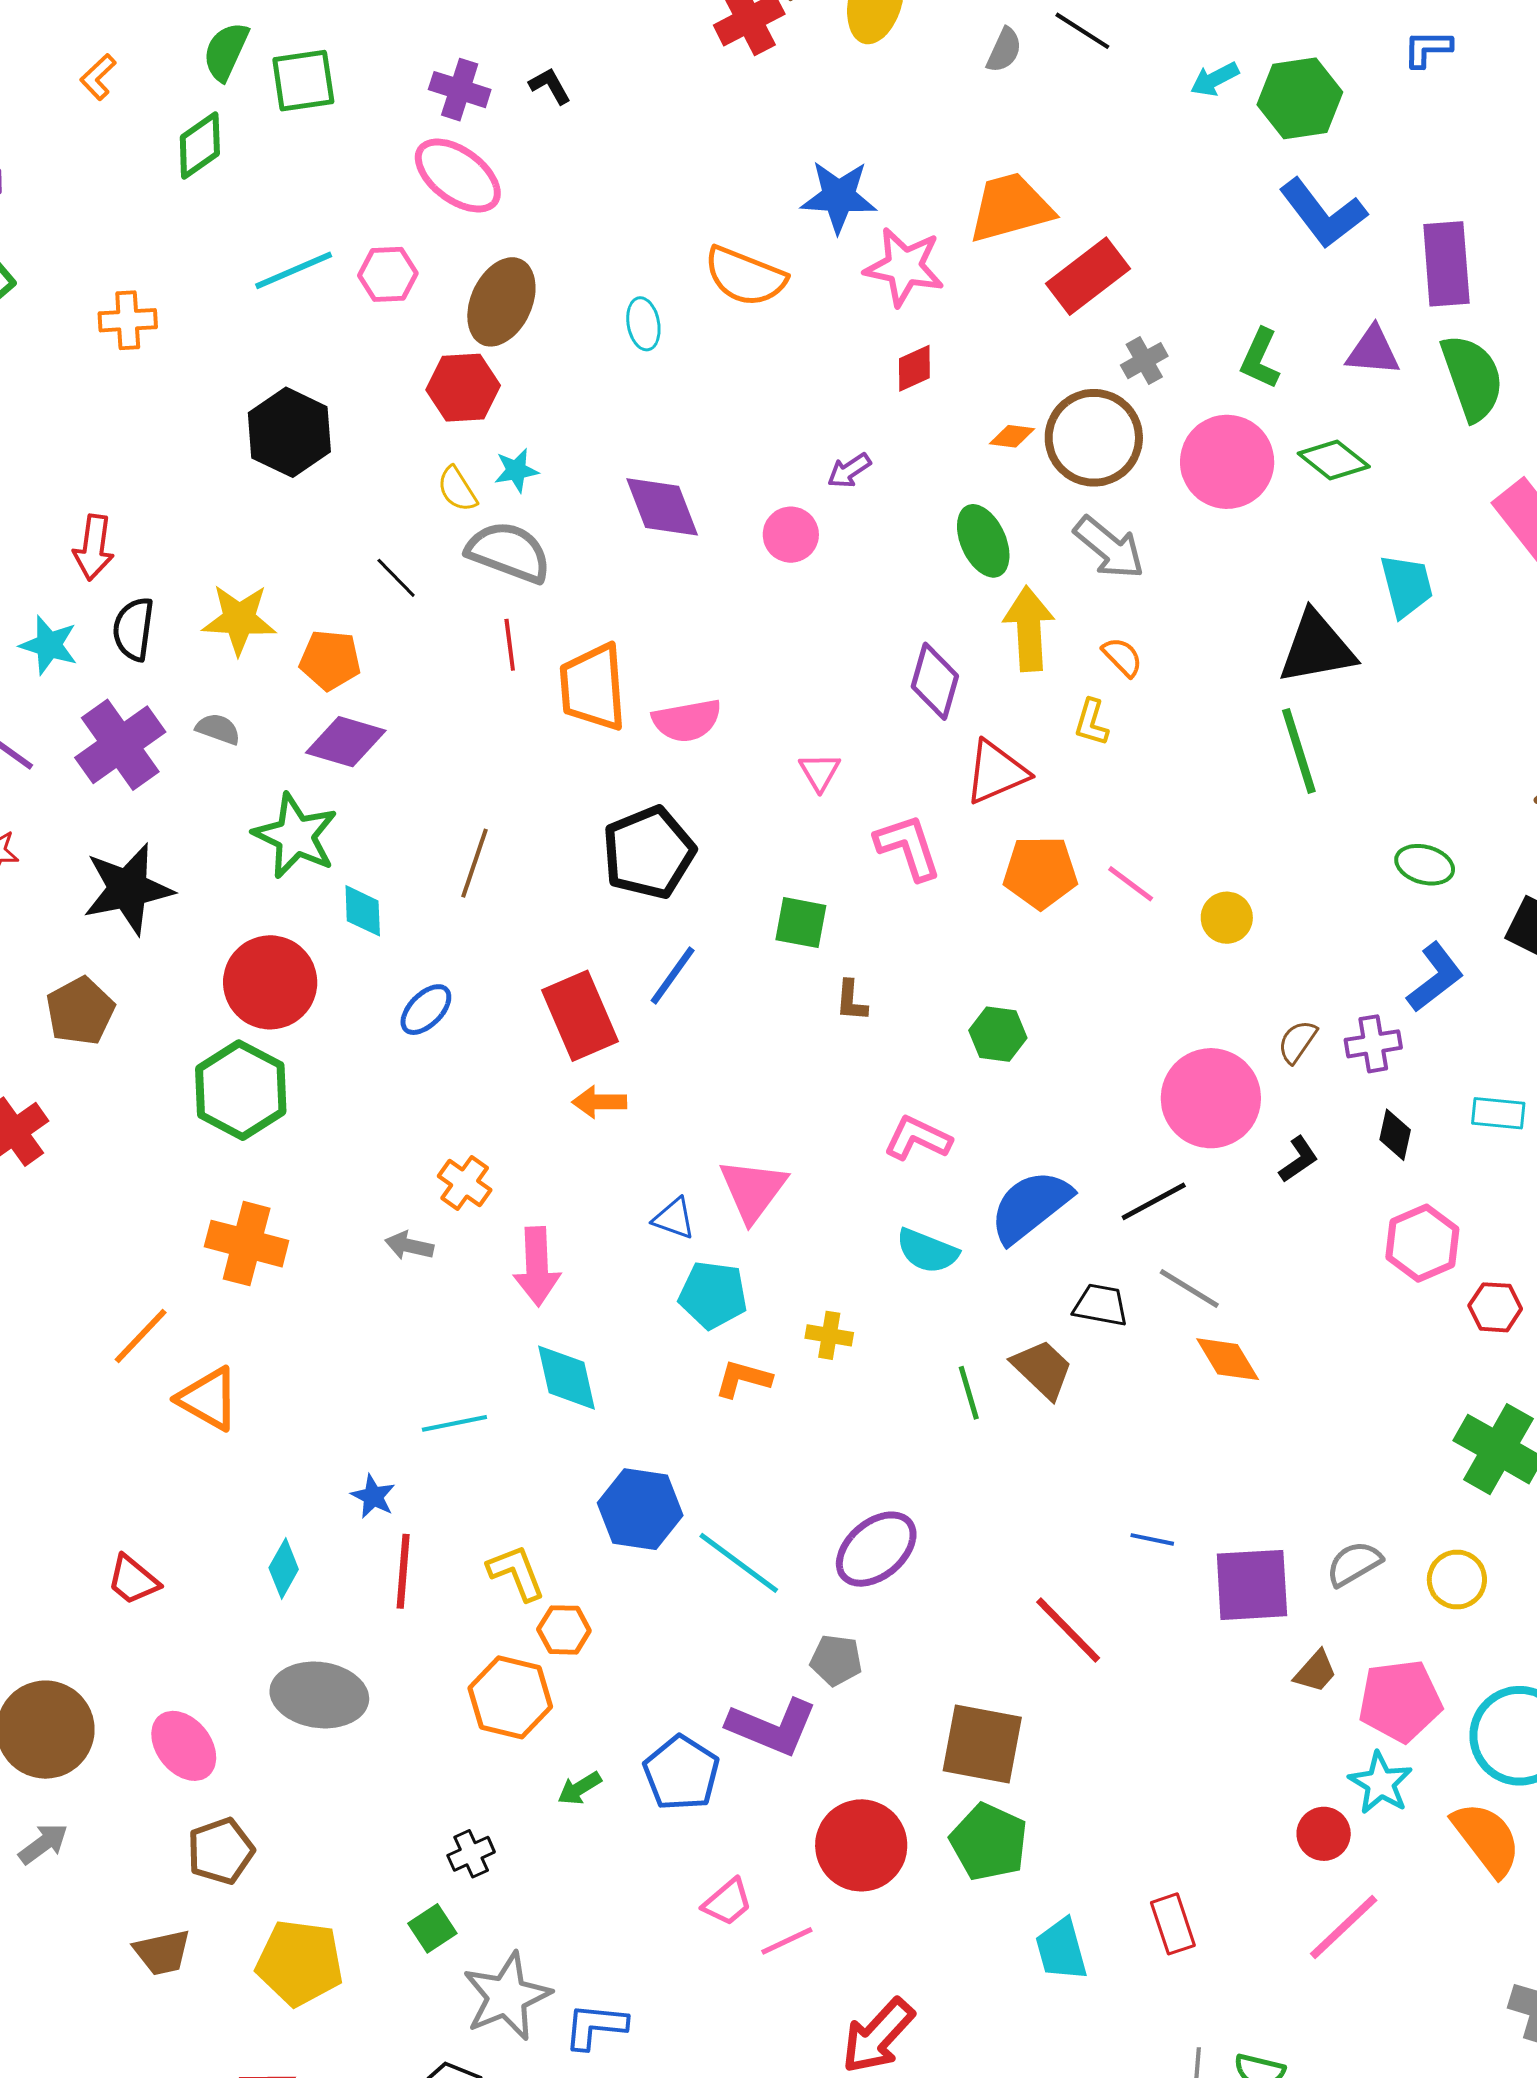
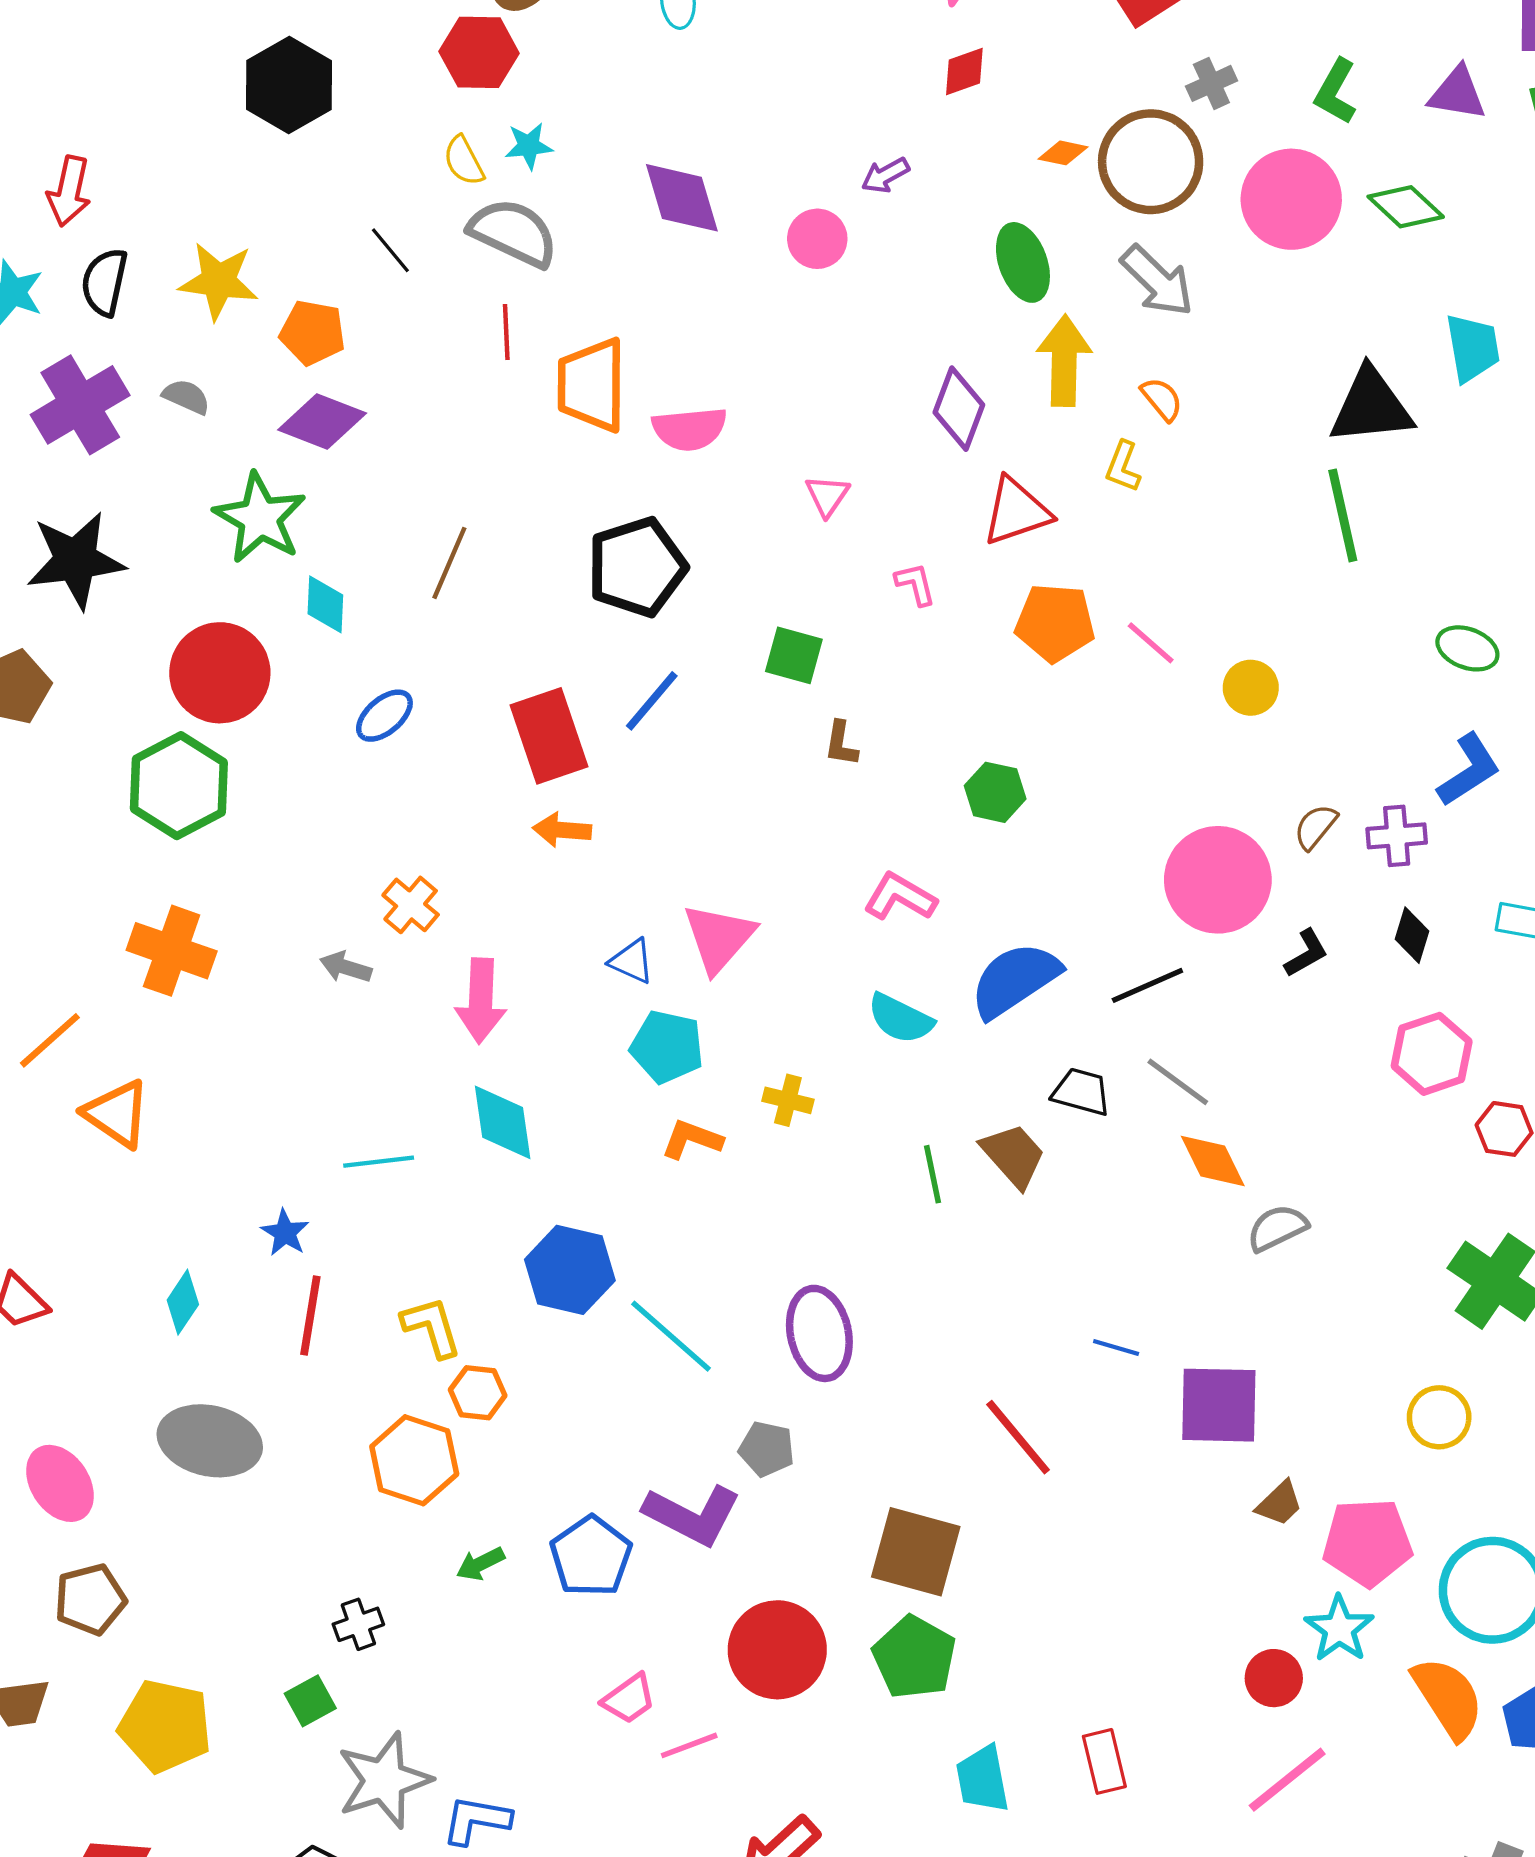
pink L-shape: (908, 847) -> (915, 584), size x0.6
purple ellipse: (876, 1549) -> (819, 1333), turned -66
gray semicircle: (1354, 1564) -> (1277, 1228), moved

